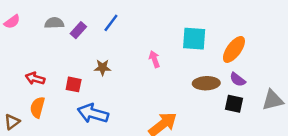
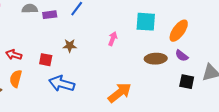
purple rectangle: (78, 30) -> (50, 15), turned 40
pink arrow: (154, 59) -> (113, 39), turned 40
black square: (234, 104) -> (187, 82), moved

